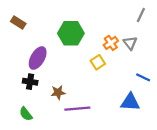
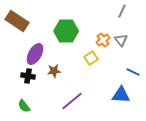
gray line: (141, 15) -> (122, 11), moved
brown rectangle: (18, 23) -> (17, 21), size x1.6
brown star: (58, 92) -> (54, 71), moved
purple line: (77, 109) -> (72, 101), turned -35

